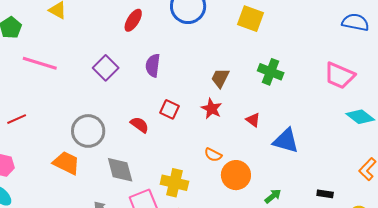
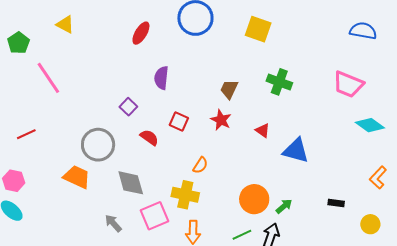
pink line: (40, 63) -> (48, 78), turned 40
purple square: (106, 68) -> (128, 107), moved, size x0.7
orange semicircle: (213, 155) -> (200, 165), moved, turned -84
orange circle: (236, 175) -> (254, 199), moved

